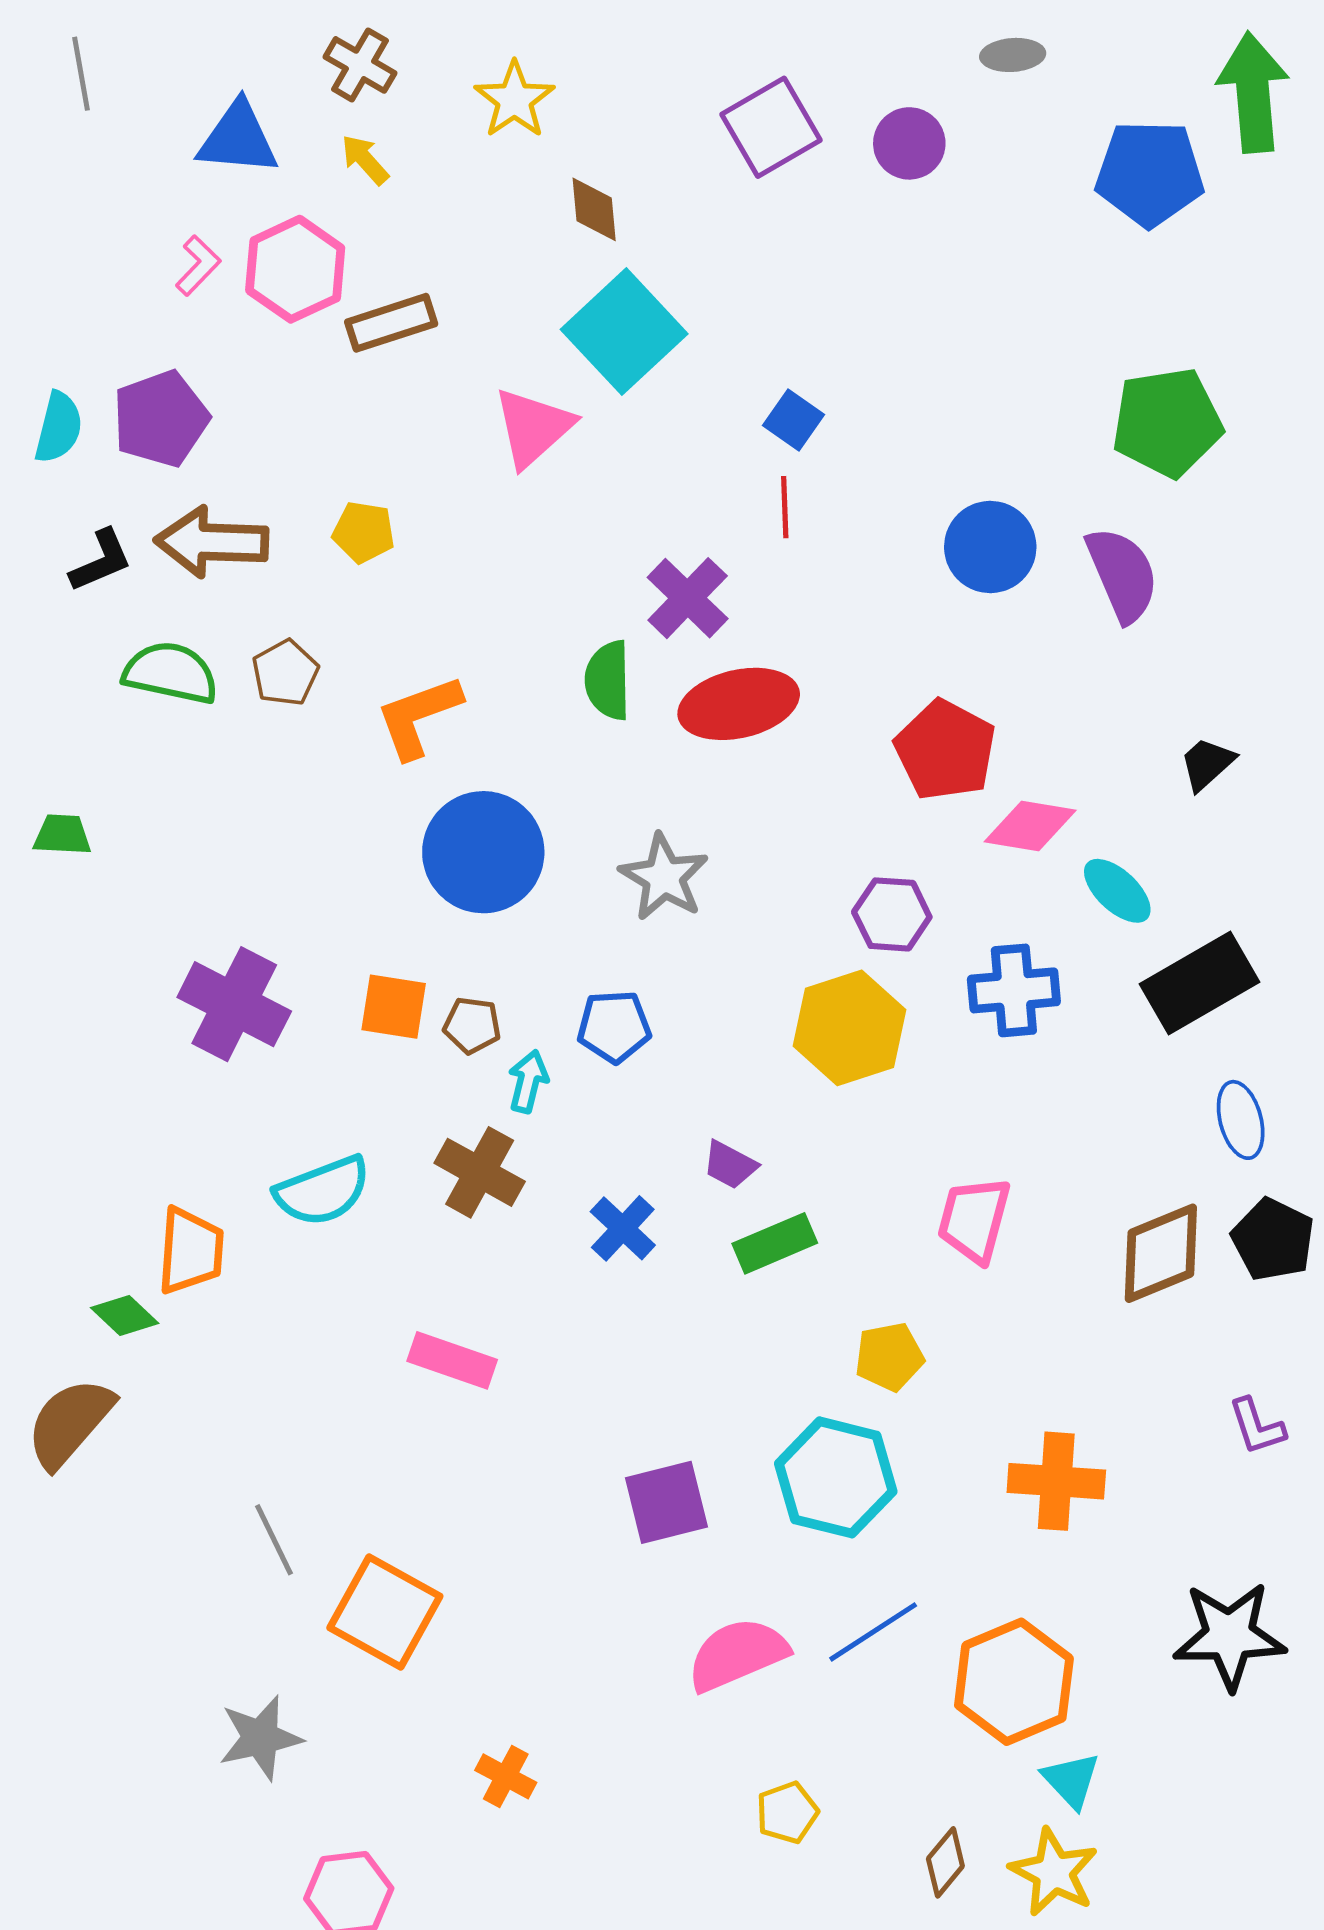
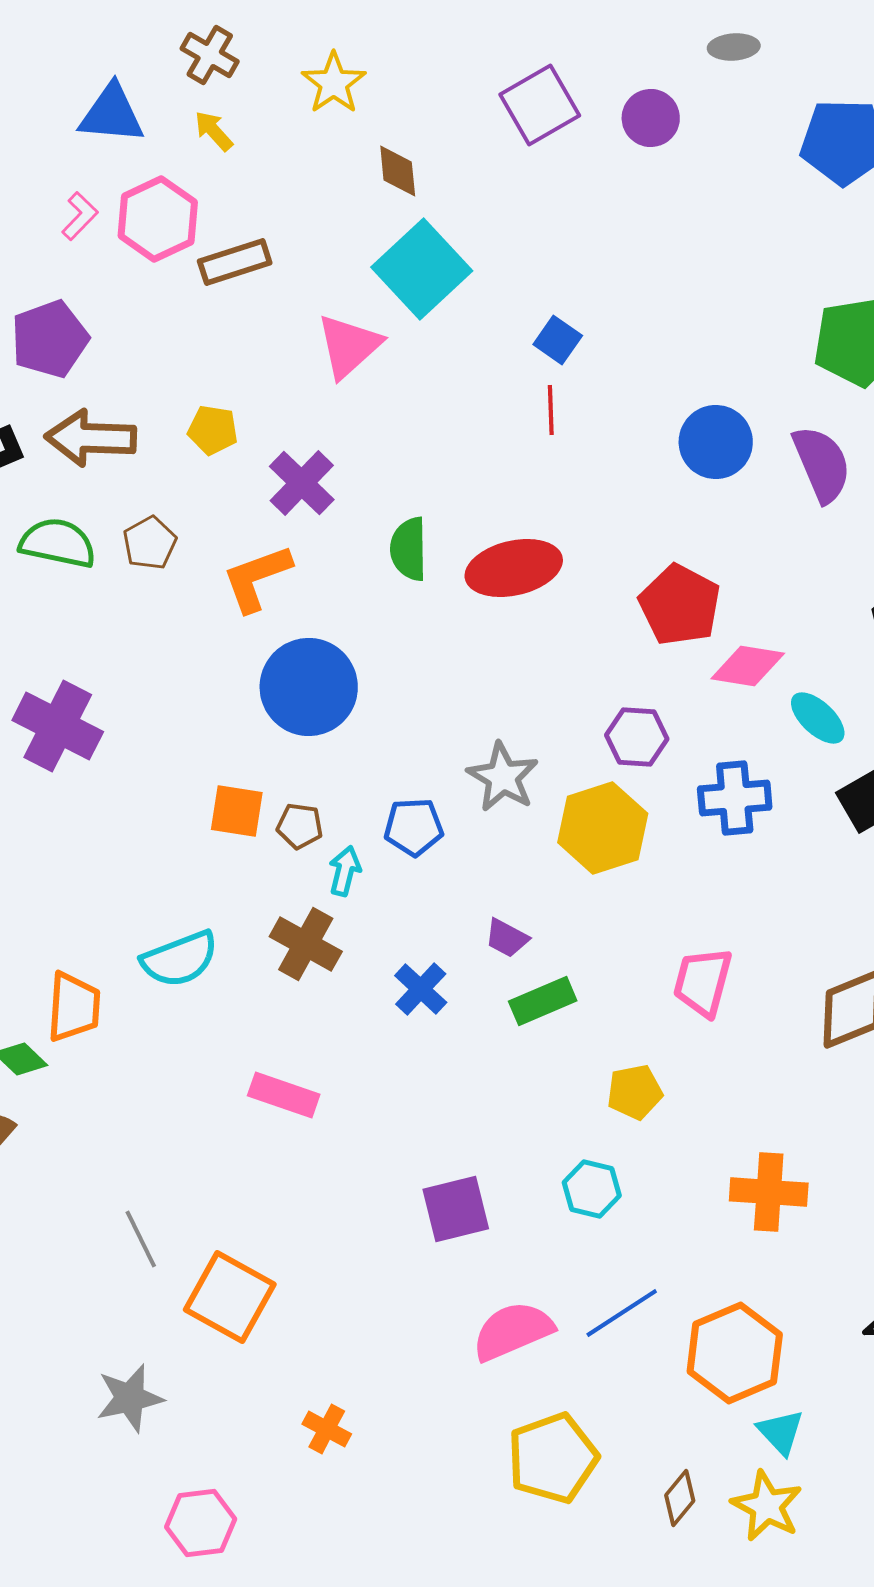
purple cross: (688, 598) -> (302, 483), moved
gray star: (664, 877) -> (503, 777), moved
purple cross: (234, 1004) -> (58, 726), moved
cyan hexagon: (836, 1477) -> (592, 1189), size x0.6
yellow pentagon: (787, 1813) -> (553, 1458), size x1.8

